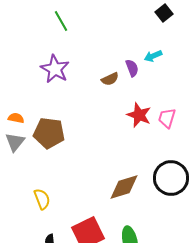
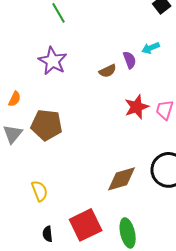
red star: (139, 115) -> (137, 107), turned 30
orange semicircle: (16, 118) -> (15, 99), moved, turned 105

